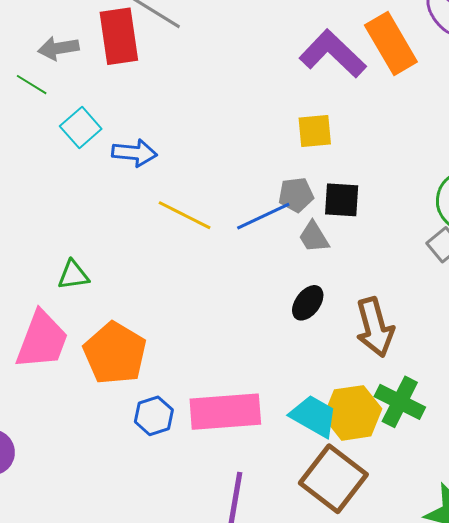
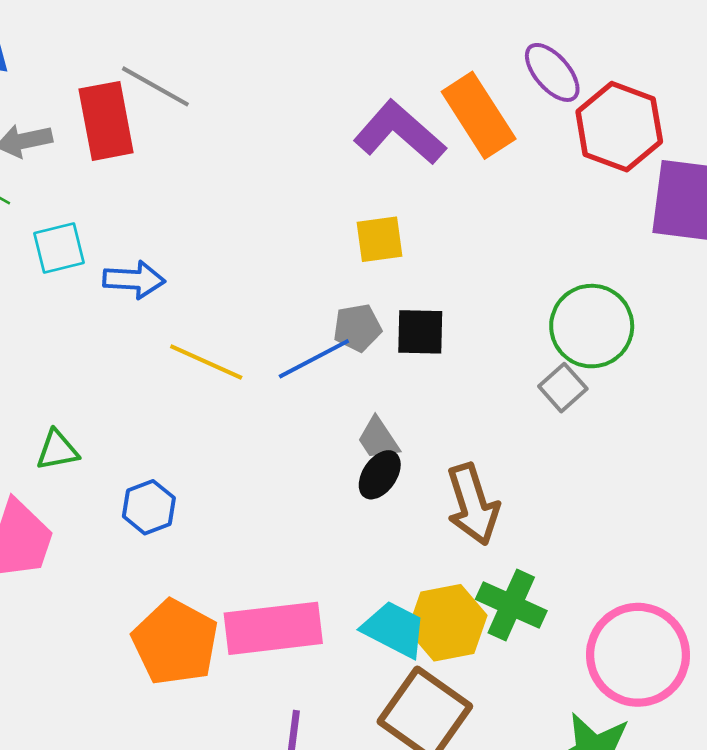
cyan square: (81, 127) -> (59, 248), turned 30
gray trapezoid: (314, 237) -> (378, 439), moved
orange pentagon: (115, 353) -> (175, 642), moved
blue hexagon: (154, 416) -> (149, 507), moved

